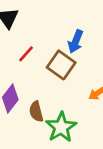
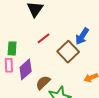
brown semicircle: (36, 112) -> (43, 83), turned 49

